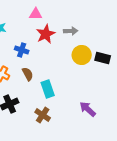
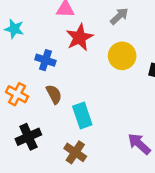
gray arrow: (71, 31) -> (119, 16), moved, turned -40
yellow circle: (82, 55) -> (122, 56), moved

